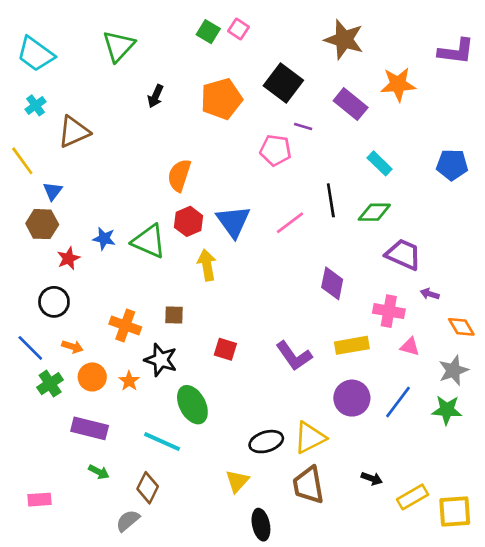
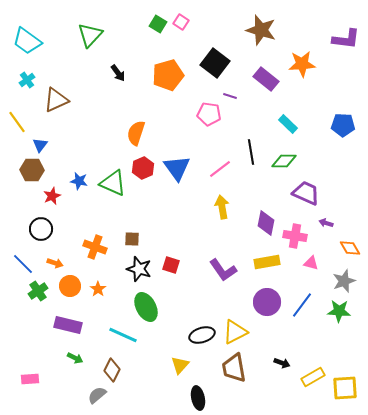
black arrow: (155, 96) -> (118, 73), turned -60
yellow arrow: (207, 265) -> (222, 207), moved
purple diamond: (332, 283) -> (266, 223), moved
black star: (161, 360) -> (139, 269), moved

